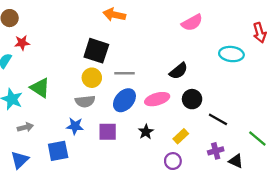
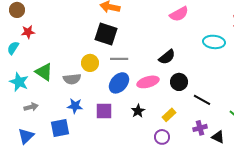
black square: (96, 51) -> (106, 34), moved
gray semicircle: (85, 101) -> (72, 79), moved

